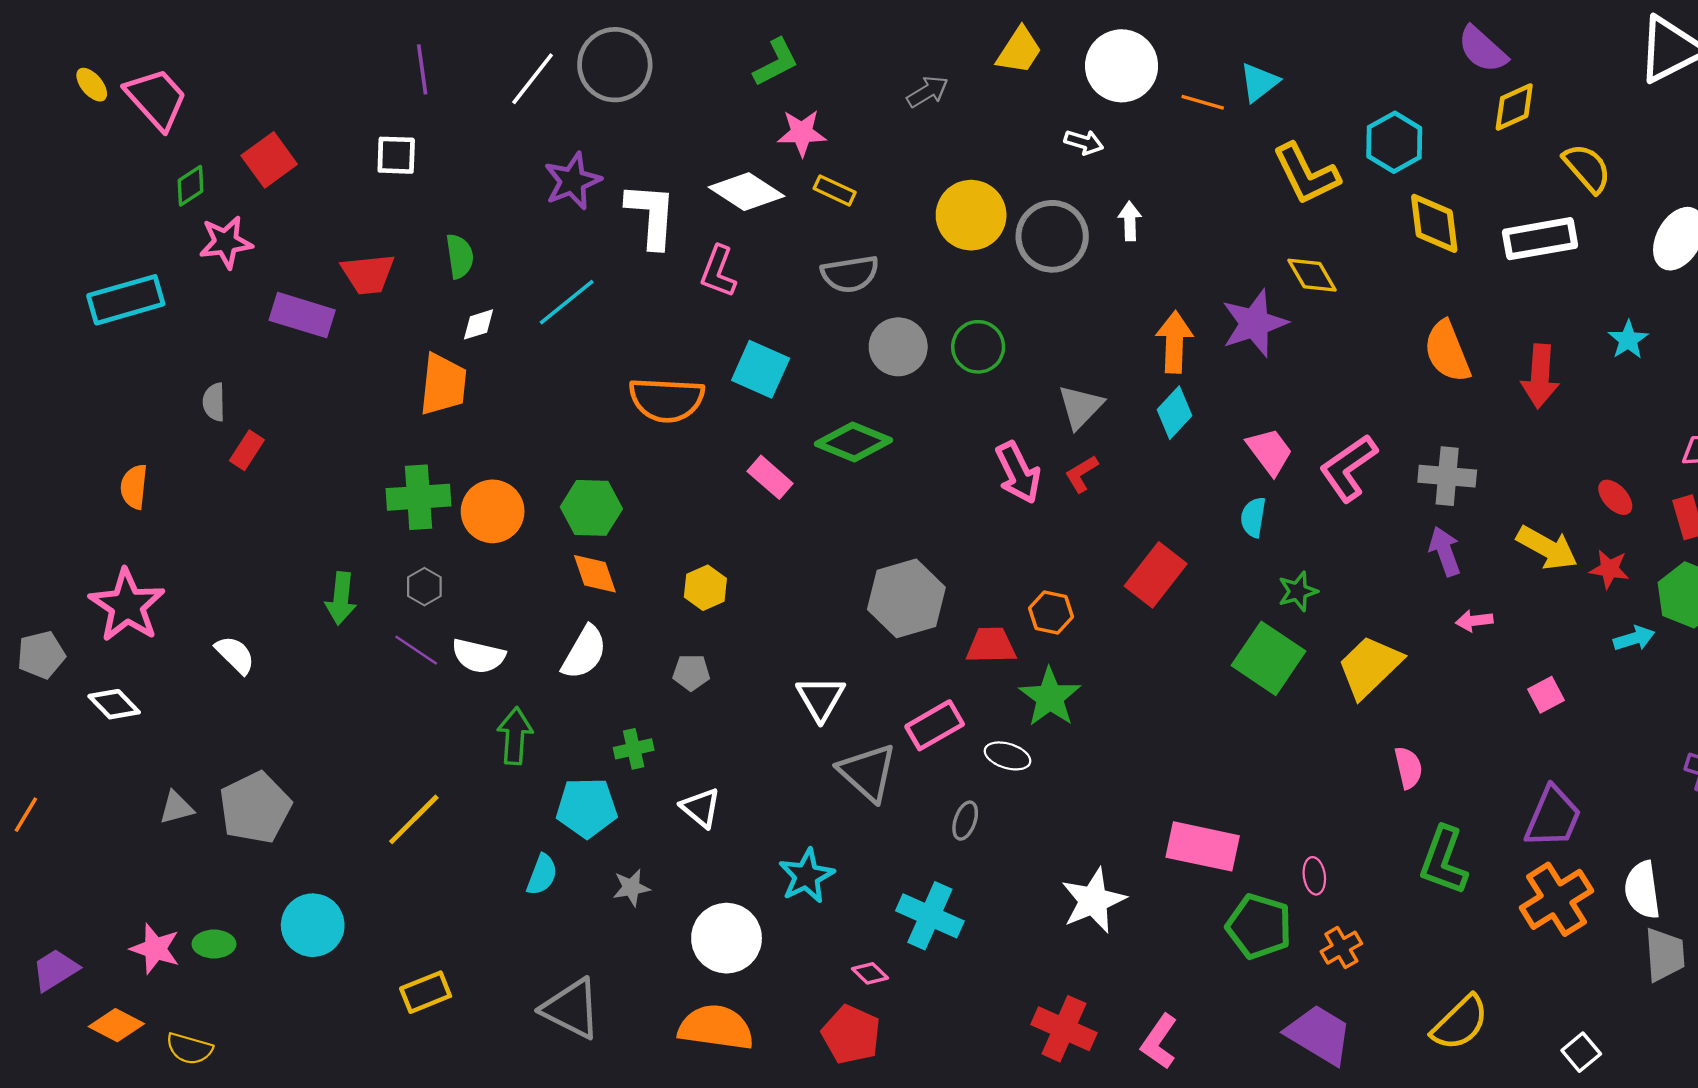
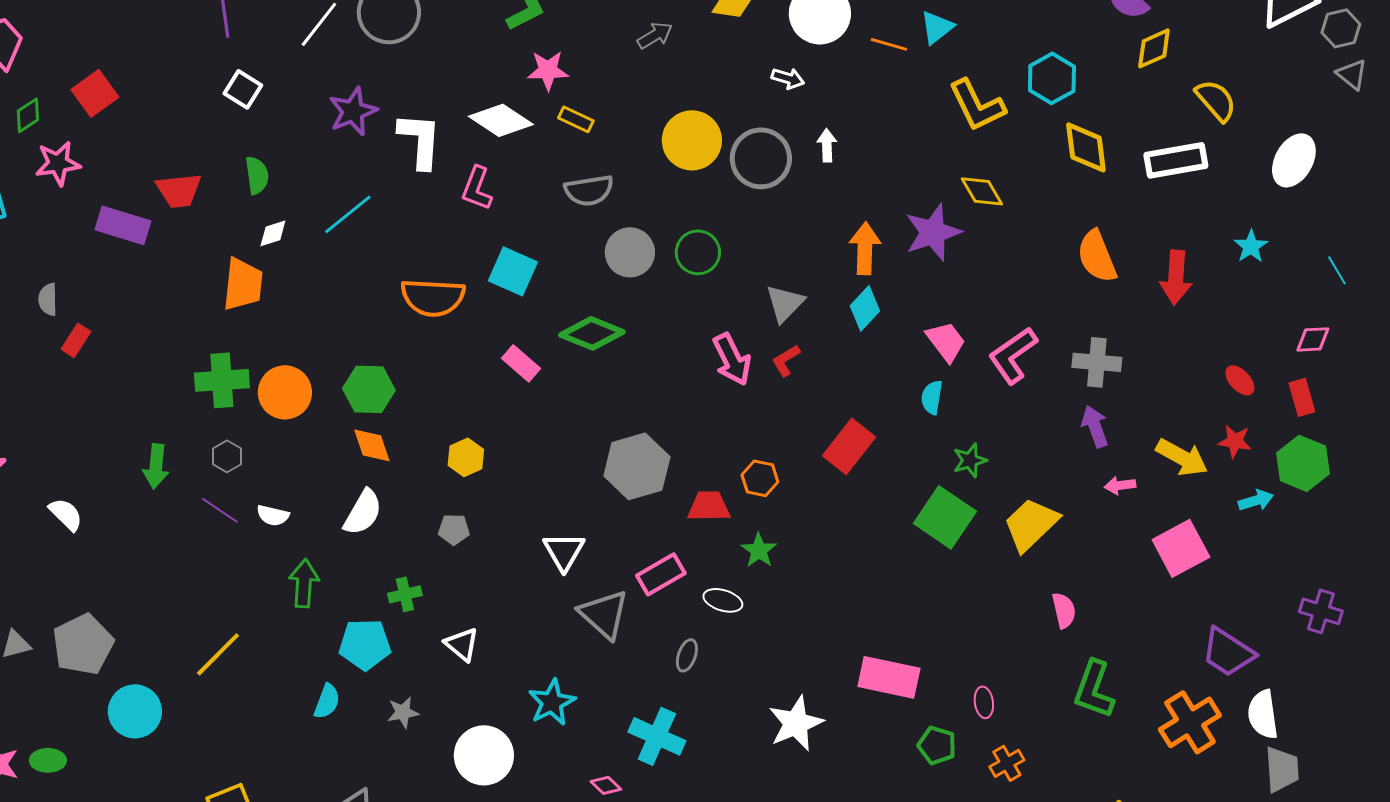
white square: (396, 155) -> (243, 89), moved, turned 30
yellow arrow: (1547, 548) -> (1182, 457), moved
white semicircle: (478, 656) -> (273, 515), size x0.7
pink square: (1546, 695) -> (1181, 548), size x1.8
green star: (1050, 697) -> (759, 550), size x0.7
purple trapezoid: (1553, 817) -> (1228, 652), moved, turned 100
cyan circle: (313, 925) -> (135, 711), moved
green pentagon: (1259, 926) -> (937, 745), size x0.7

